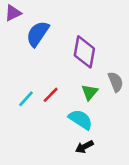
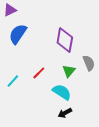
blue semicircle: (38, 34) -> (18, 34), moved
cyan line: (26, 99) -> (13, 81), moved

